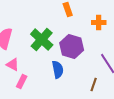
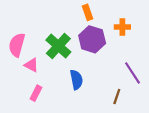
purple hexagon: (72, 46) -> (92, 39), moved
pink triangle: (13, 64) -> (31, 65), moved

